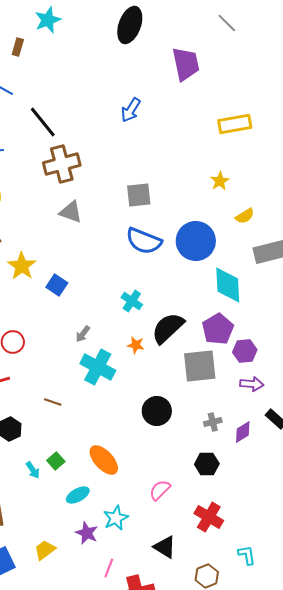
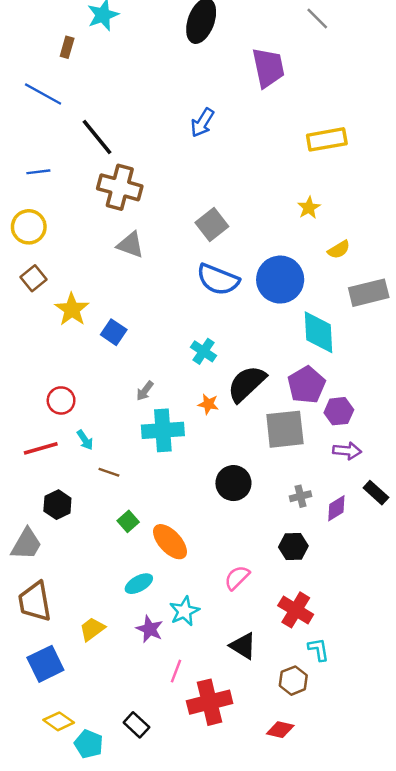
brown cross: (62, 164) -> (120, 187), turned 30
gray square: (139, 195) -> (212, 224), turned -32
cyan cross: (98, 367) -> (163, 430), turned -32
green square: (56, 461) -> (128, 521), moved
cyan arrow: (33, 470) -> (85, 440), moved
yellow trapezoid: (45, 550) -> (92, 629), moved
cyan L-shape: (247, 555) -> (318, 649), moved

